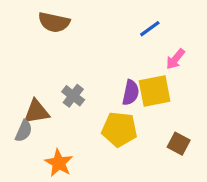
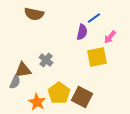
purple semicircle: (131, 93) -> (82, 32), moved
yellow pentagon: (119, 129) -> (59, 93), moved, turned 30
brown square: (179, 144) -> (82, 97), moved, size x1.5

